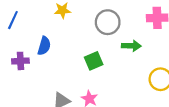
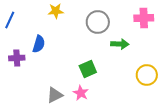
green square: (94, 61) -> (88, 69), moved

